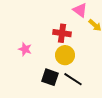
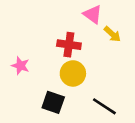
black line: (73, 79) -> (104, 106), moved

